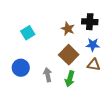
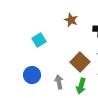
brown star: (68, 29) -> (71, 20), moved

